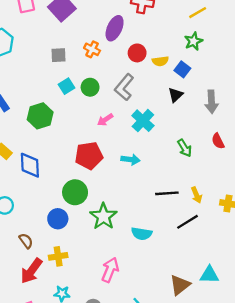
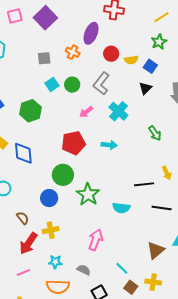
black line: (167, 193) -> (144, 184), moved
black line: (187, 222) -> (162, 208), moved, turned 42

